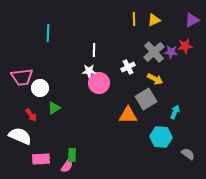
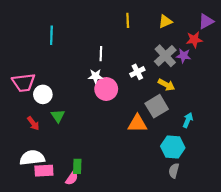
yellow line: (134, 19) -> (128, 20), moved
red star: (185, 46) -> (194, 40), moved
green triangle: (54, 108) -> (58, 116), turned -32
white semicircle: (20, 136) -> (32, 158), moved, turned -30
gray semicircle: (188, 154) -> (174, 171), moved, turned -112

